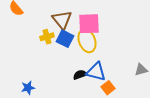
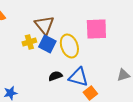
pink square: (89, 24) -> (96, 29), moved
black semicircle: (80, 75) -> (55, 76), moved

